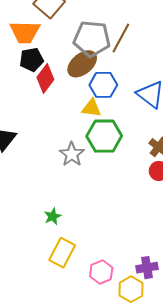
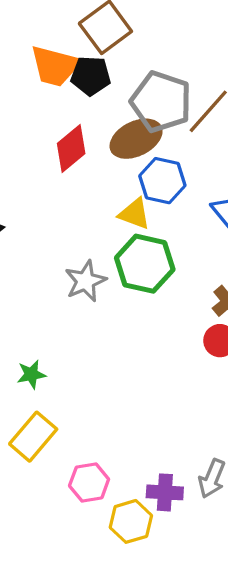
black pentagon: (32, 60) -> (91, 76), moved

